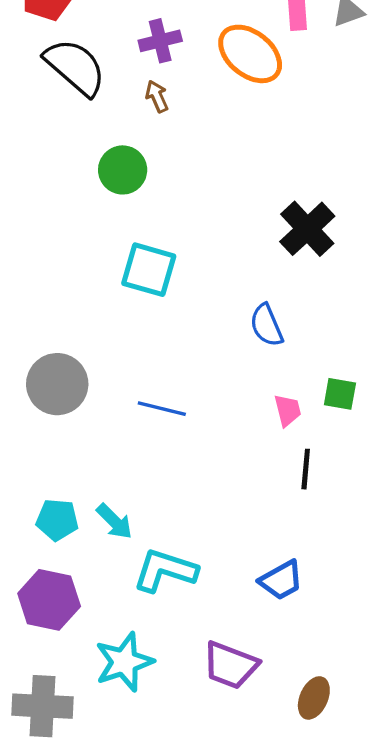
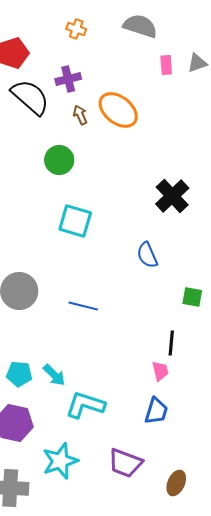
purple cross: (160, 41) -> (68, 79), moved
orange ellipse: (250, 54) -> (118, 110), moved
pink trapezoid: (288, 410) -> (160, 371), moved
blue trapezoid: (281, 580) -> (156, 411), turned -44

